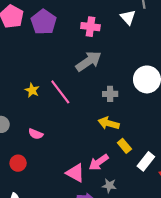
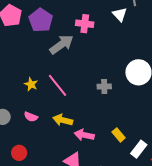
gray arrow: (89, 61) -> (62, 44), moved
yellow arrow: (109, 123) -> (63, 120), moved
pink semicircle: (36, 134) -> (31, 117), moved
pink arrow: (99, 162) -> (84, 135), moved, turned 48

